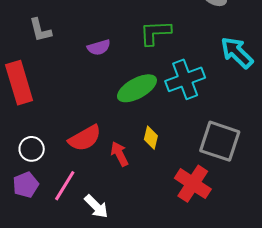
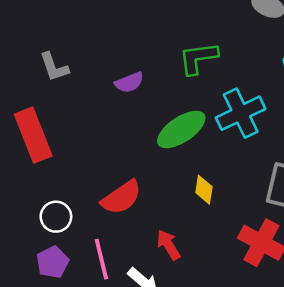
red arrow: (119, 154) -> (168, 245), moved
pink line: (65, 186) -> (101, 259), turned -40

